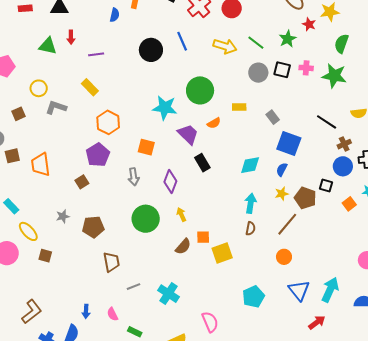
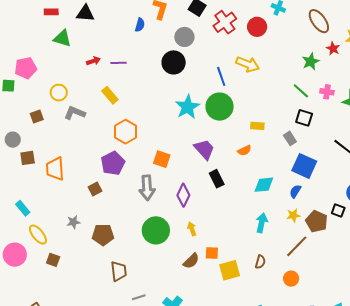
red arrow: (71, 37) -> (93, 61), moved, turned -112
blue line: (182, 41) -> (221, 76), moved
green line: (256, 43) -> (301, 91), moved
green triangle: (48, 46) -> (62, 38), moved
black square: (282, 70) -> (304, 118), moved
gray circle: (258, 73) -> (184, 37), moved
cyan star: (165, 108) -> (187, 107), moved, turned 30
orange semicircle: (214, 123) -> (244, 150), moved
gray arrow: (134, 177) -> (147, 188), size x1.4
brown semicircle: (250, 229) -> (260, 262), moved

